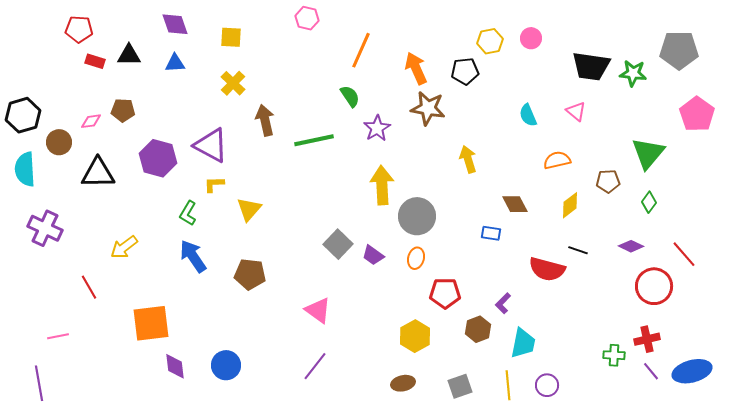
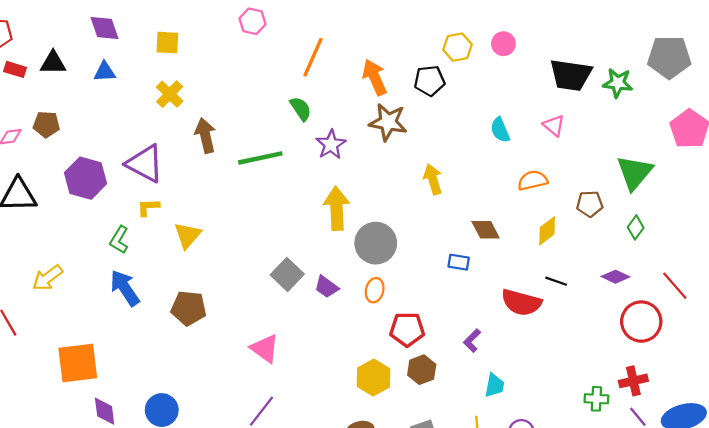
brown hexagon: (478, 329) -> (422, 370), moved
cyan trapezoid: (523, 343) -> (494, 385), size x0.7

